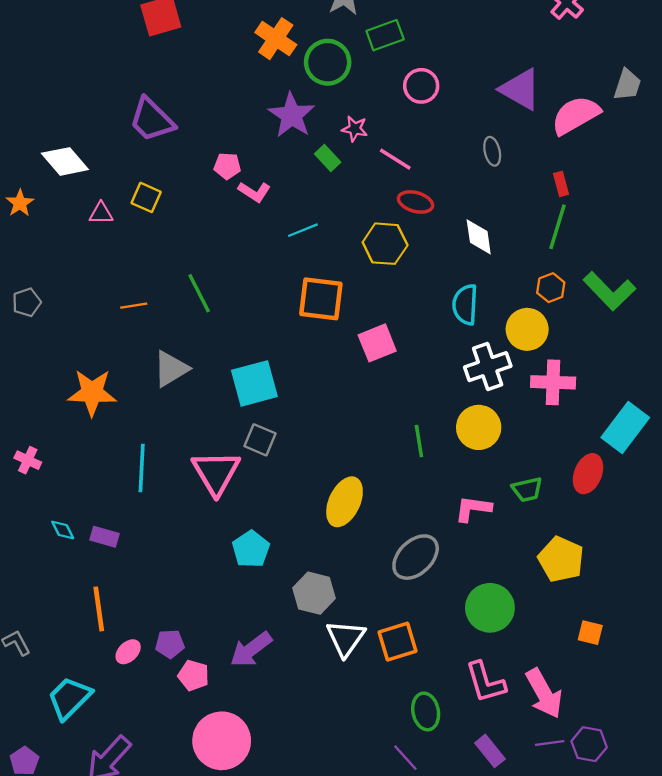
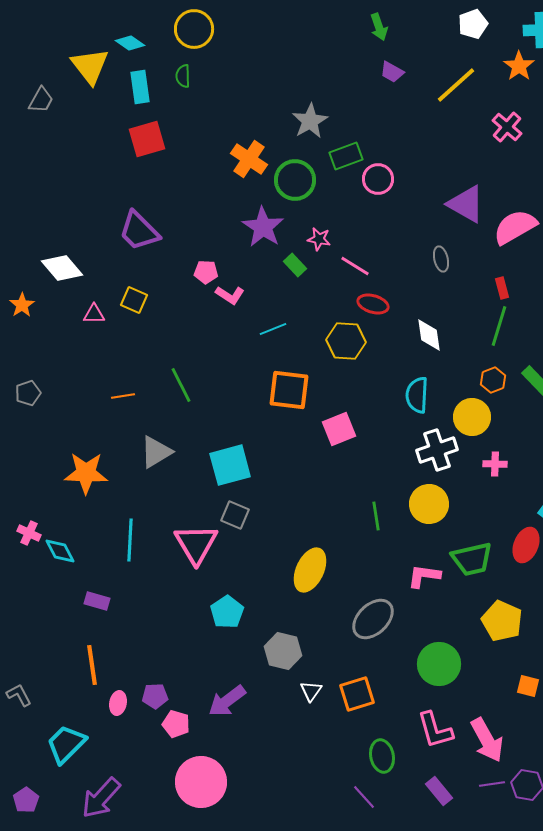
pink circle: (421, 86) -> (378, 179), moved
pink cross: (553, 382) -> (495, 464), size x0.6
green trapezoid: (527, 489) -> (472, 559), size x1.5
cyan diamond: (63, 530) -> (60, 551), moved, size x1.4
white triangle: (346, 638) -> (311, 691), size x0.6
pink ellipse: (128, 652) -> (118, 703), turned -35

